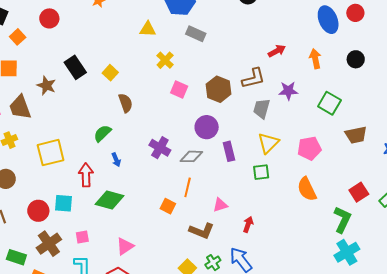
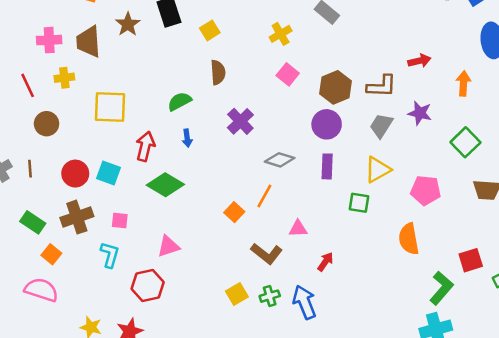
purple circle: (207, 127) -> (327, 124), moved
purple cross: (160, 148) -> (240, 121), moved

